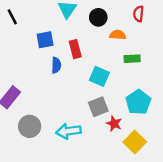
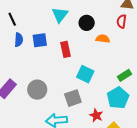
green rectangle: (132, 59) -> (124, 75), moved, turned -32
blue semicircle: (56, 65) -> (19, 40), moved
gray square: (98, 107) -> (73, 98), moved
gray circle: (30, 126) -> (37, 90), moved

